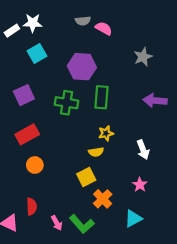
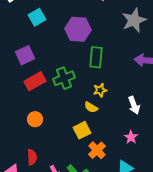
gray star: (143, 57) -> (134, 20), size x1.4
green cross: (67, 103) -> (64, 78), moved, turned -30
red rectangle: (27, 134) -> (35, 81), moved
yellow semicircle: (96, 152) -> (91, 107), turned 40

